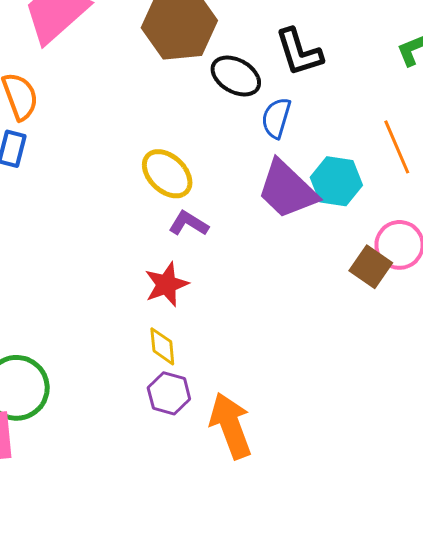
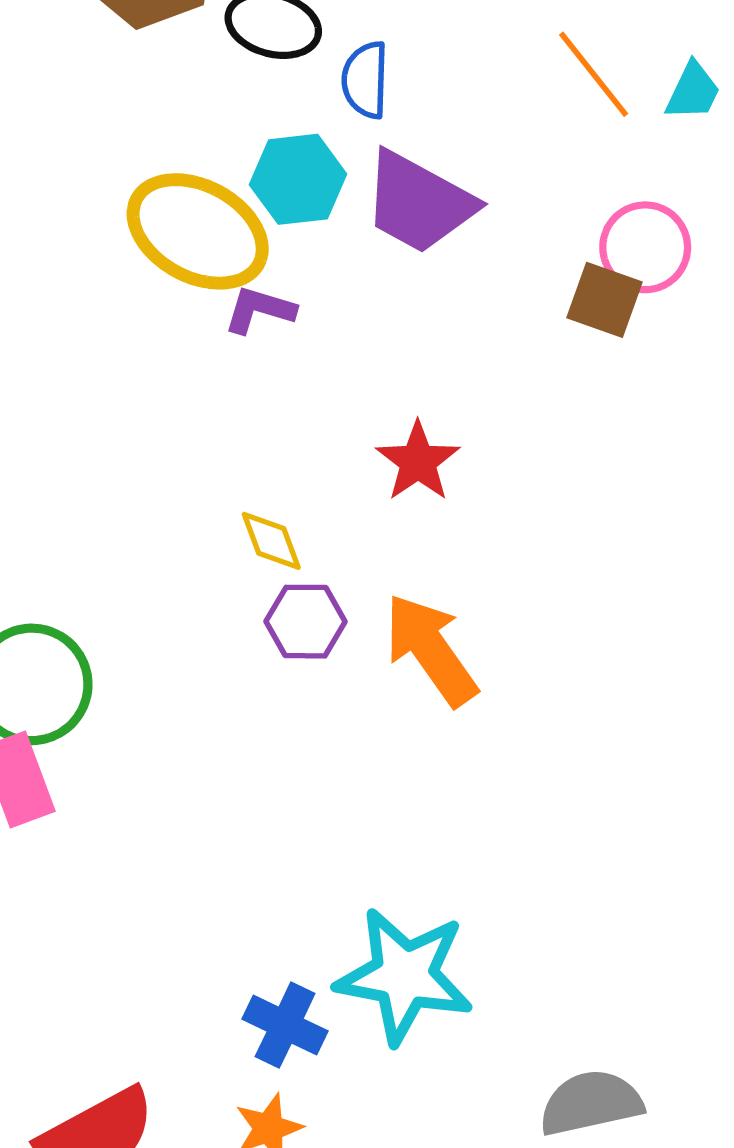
yellow ellipse: (167, 174) -> (198, 231), size x1.4
cyan hexagon: (336, 181) -> (298, 179), moved
red star: (166, 284) -> (418, 462), moved

